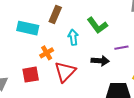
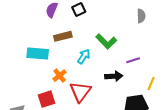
brown rectangle: (55, 14) -> (63, 36), turned 60
cyan arrow: (73, 37) -> (84, 56), turned 49

